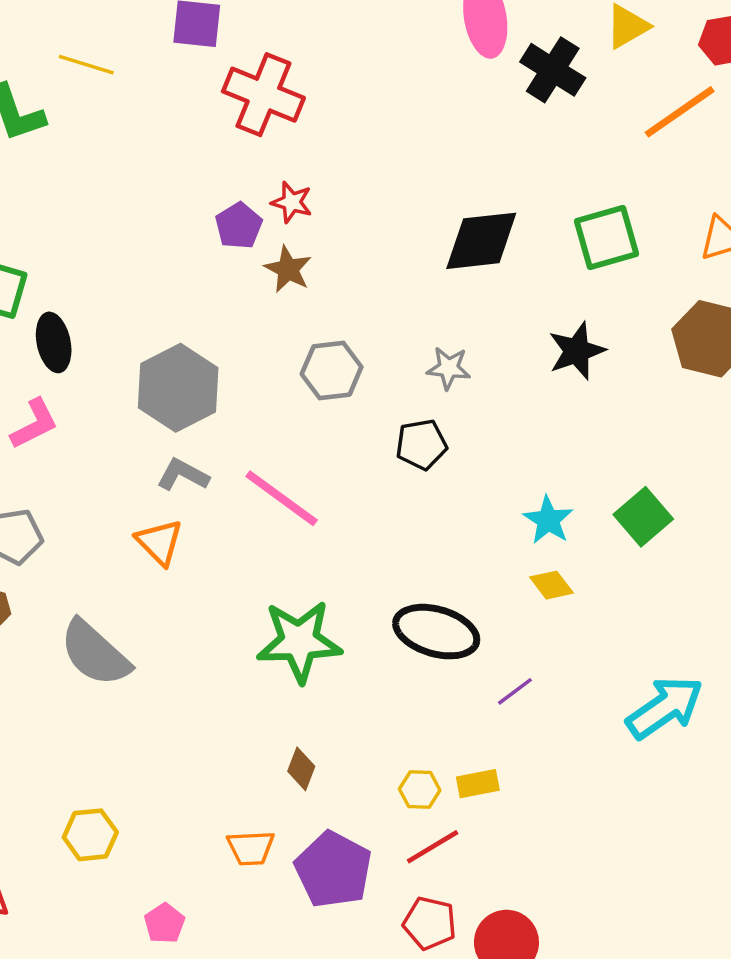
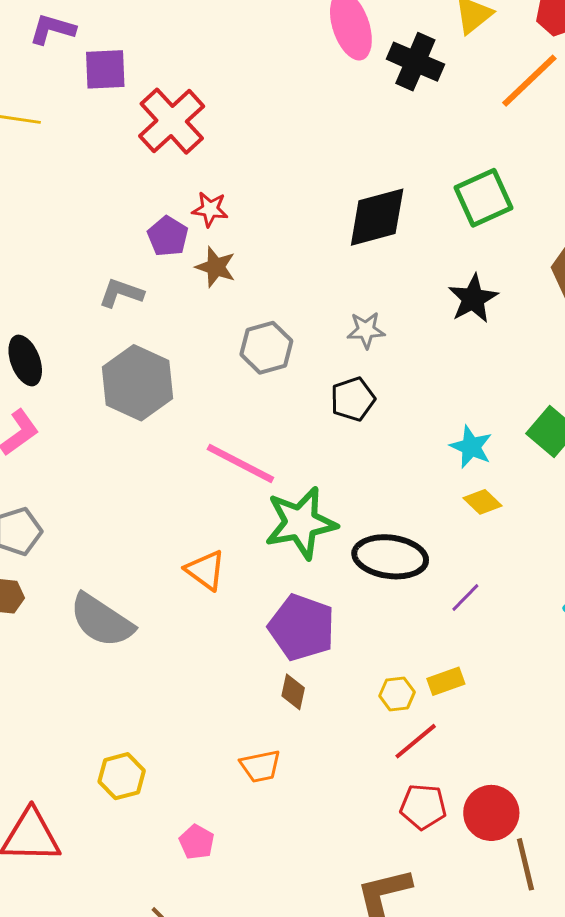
red cross: (263, 95) -> (172, 121), turned 34
gray L-shape: (183, 475) -> (121, 293), moved
orange triangle: (159, 542) -> (205, 570), moved
green star: (299, 641) -> (301, 523), moved
purple pentagon: (333, 870) -> (302, 627), moved

